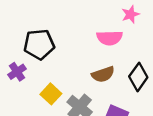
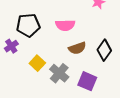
pink semicircle: (110, 38) -> (65, 25), moved

